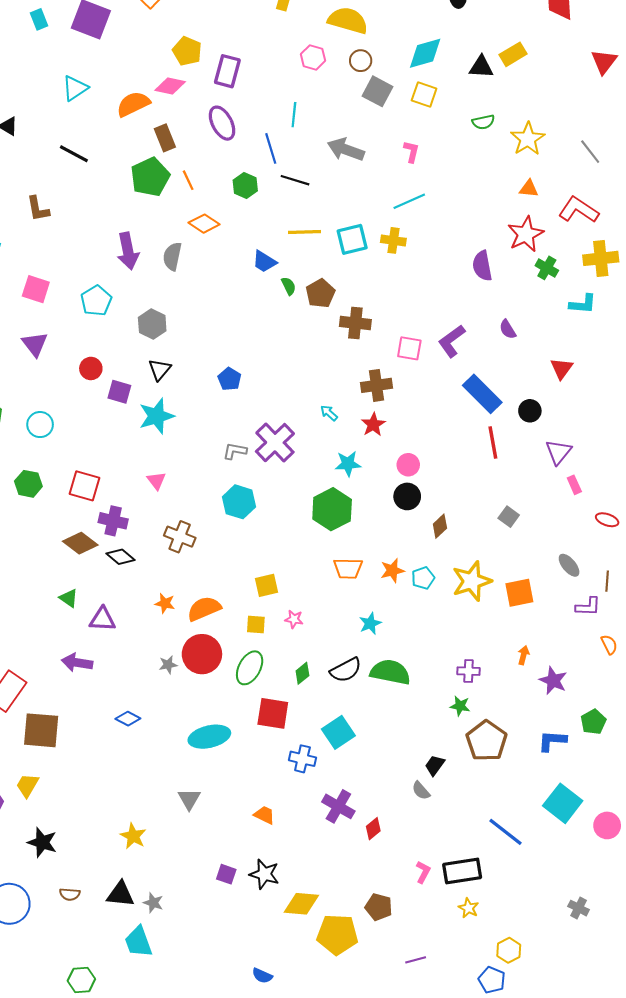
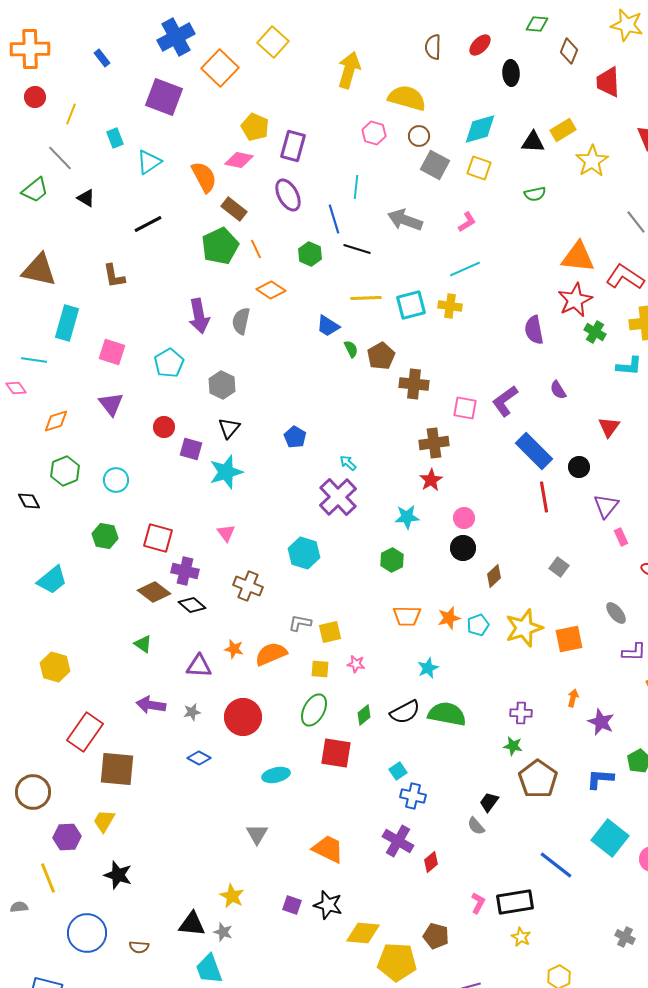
cyan rectangle: (39, 19) -> (115, 138), moved
orange semicircle: (133, 104) -> (204, 177), turned 88
brown rectangle: (165, 138) -> (234, 209), turned -30
yellow star: (528, 139) -> (592, 161), moved
pink L-shape: (411, 152) -> (467, 222), turned 45
black line: (74, 154) -> (148, 224), turned -56
orange triangle: (529, 189) -> (578, 257), size x1.8
cyan arrow: (329, 413) -> (348, 463), moved
gray L-shape: (235, 451) -> (300, 623), moved
green hexagon: (332, 509) -> (392, 560), size x0.6
purple triangle: (102, 619) -> (199, 666), moved
red circle: (202, 654) -> (243, 717), moved
gray star: (168, 665) -> (192, 712), moved
cyan square: (338, 732) -> (398, 771), size x0.6
cyan ellipse: (209, 737) -> (276, 775), size x0.7
blue cross: (302, 759) -> (413, 796), moved
orange trapezoid: (264, 815) -> (328, 849), size x1.6
yellow star: (133, 836) -> (232, 896), moved
brown semicircle: (70, 894) -> (139, 947), moved

